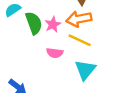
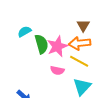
pink star: (53, 24) -> (57, 46), size x1.5

